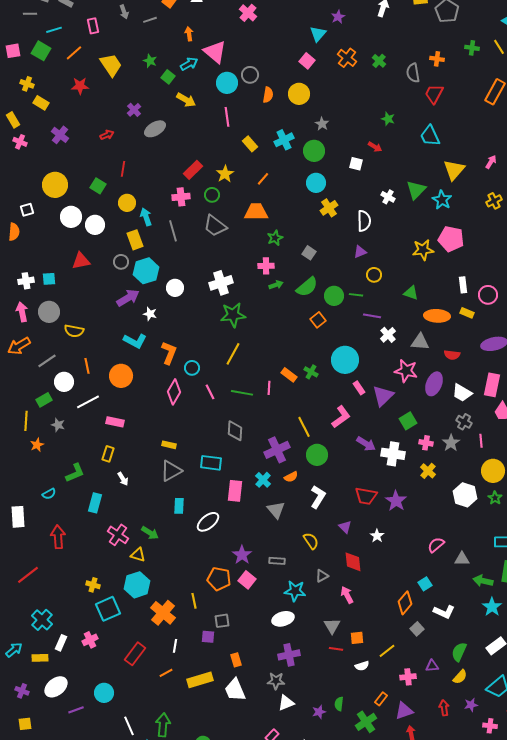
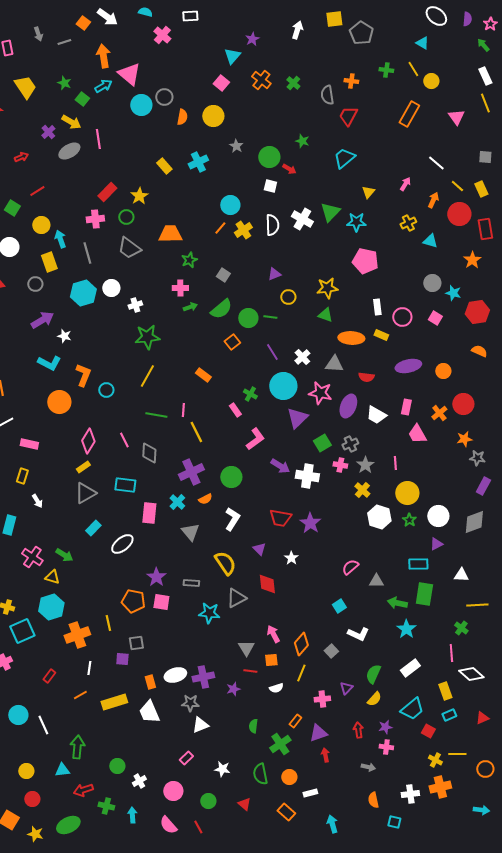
orange arrow: (189, 34) -> (103, 56), size x1.6
yellow arrow: (186, 100) -> (71, 122), moved
pink line: (227, 117) -> (98, 139), moved
cyan trapezoid: (430, 136) -> (344, 158), turned 75
green circle: (314, 151) -> (269, 157), moved
red line: (123, 169) -> (37, 191), turned 49
yellow triangle: (454, 170) -> (368, 192), size x0.6
orange line: (263, 179) -> (220, 228), moved
white cross: (388, 197) -> (302, 219), size x1.5
cyan star: (442, 200) -> (356, 222), turned -30
white semicircle: (364, 221) -> (272, 225), moved
yellow star: (423, 250) -> (327, 288), moved
cyan hexagon: (146, 271) -> (83, 293), moved
white cross: (221, 283) -> (135, 305), size x0.6
white circle: (175, 288) -> (111, 288), moved
purple line: (372, 316) -> (272, 352), moved, turned 48
cyan circle: (345, 360) -> (283, 386), moved
green cross: (311, 372) -> (250, 394), moved
orange rectangle: (289, 375) -> (203, 375), moved
orange circle: (121, 376) -> (59, 402), moved
pink rectangle: (492, 385) -> (406, 407), size x0.7
pink rectangle: (359, 388) -> (235, 410), moved
pink diamond: (174, 392) -> (88, 441), moved
pink line: (210, 392) -> (124, 440), moved
gray cross: (464, 422) -> (350, 444), moved, turned 35
yellow line: (304, 427) -> (196, 432), moved
yellow rectangle: (169, 445) -> (83, 467), turned -48
yellow cross: (428, 471) -> (362, 490), moved
cyan rectangle: (179, 506) -> (93, 528), turned 42
yellow semicircle: (311, 541) -> (225, 563), size x1.4
gray triangle: (322, 576) -> (236, 598), size x1.5
pink square: (247, 580) -> (161, 602), turned -30
pink arrow: (347, 595) -> (273, 634), moved
orange diamond: (405, 603) -> (301, 644), moved
orange cross: (163, 613) -> (77, 635), turned 30
white ellipse: (283, 619) -> (175, 675), moved
yellow line: (387, 651) -> (301, 673), turned -30
red rectangle: (135, 654) -> (49, 676), size x0.6
purple triangle: (432, 666) -> (346, 688), turned -40
purple star: (319, 712) -> (233, 689), moved
white line: (129, 726) -> (43, 725), moved
pink cross: (490, 726) -> (386, 747), moved

